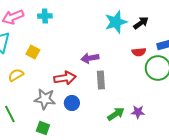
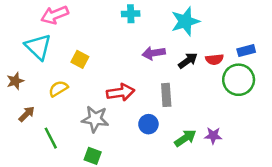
cyan cross: (45, 16) -> (131, 14), moved
black arrow: (141, 23) -> (188, 61), moved
purple arrow: (90, 58) -> (154, 53), moved
blue circle: (72, 103) -> (148, 124), moved

